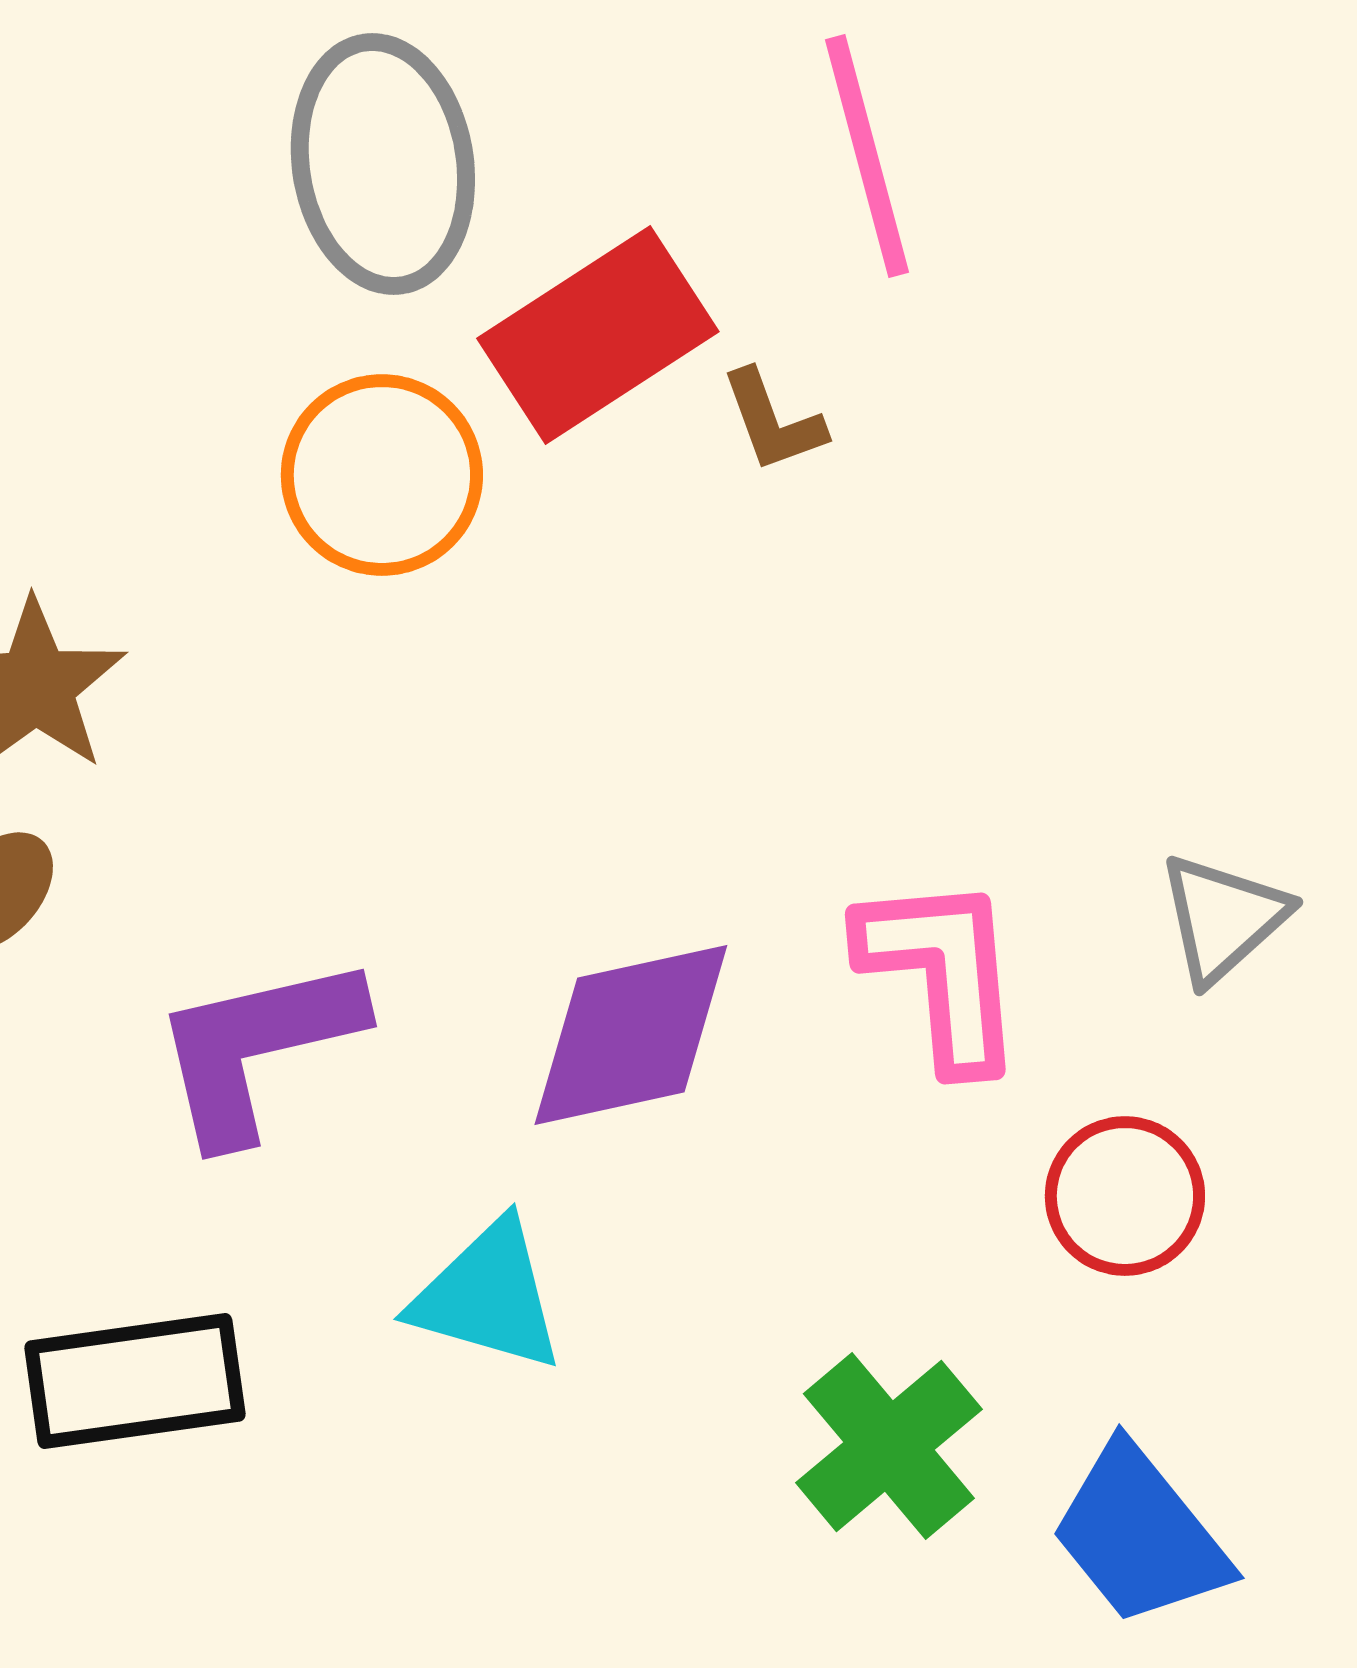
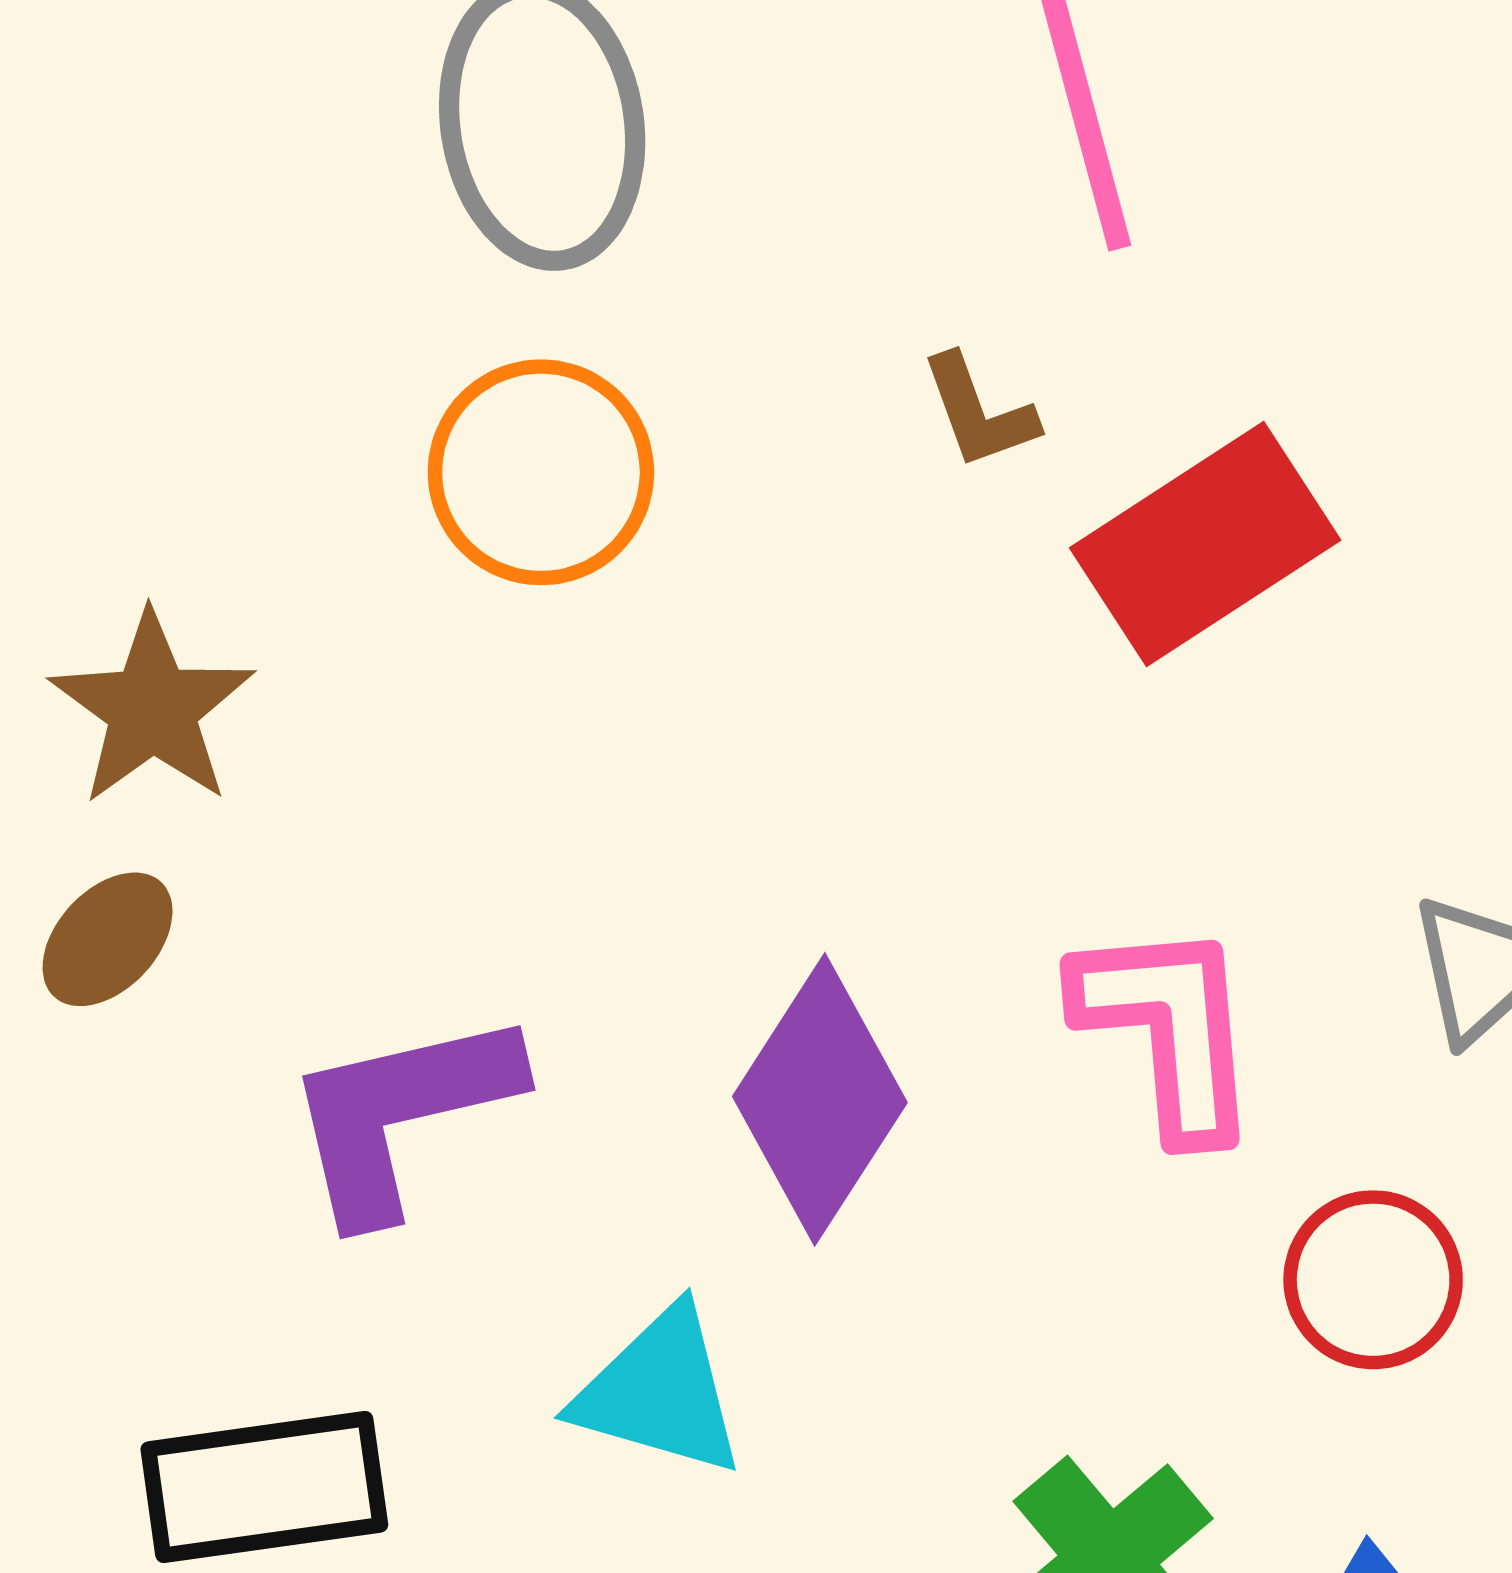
red rectangle: (598, 335) -> (1205, 544), moved
purple diamond: (631, 1035) -> (820, 1099), turned -45

